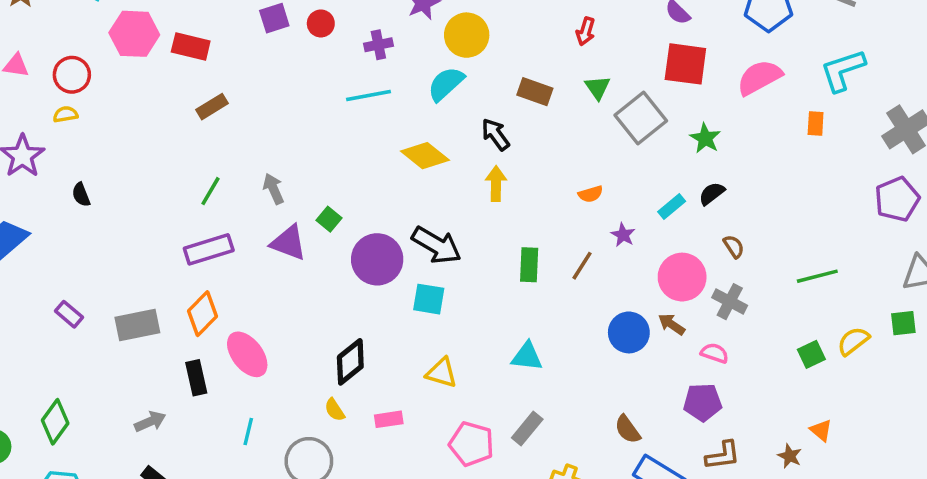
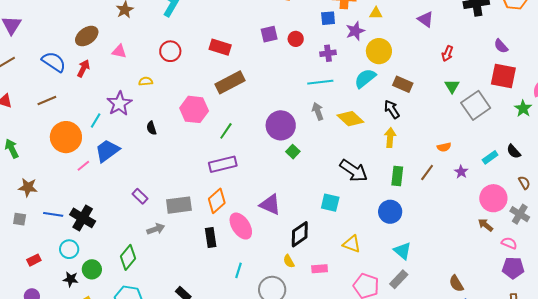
pink hexagon: (134, 34) -> (194, 109), moved
red circle: (72, 75) -> (170, 51), moved
brown rectangle: (535, 92) -> (403, 84), moved
brown rectangle: (212, 107) -> (230, 82), size x1.6
green star: (705, 138) -> (523, 108), moved
gray arrow: (273, 189) -> (318, 111), moved
black semicircle: (712, 194) -> (514, 151), turned -98
purple triangle: (289, 243) -> (270, 205), moved
purple circle: (377, 259) -> (281, 125), moved
green rectangle: (529, 265) -> (397, 176), moved
brown line: (582, 266) -> (427, 173), moved
cyan square: (429, 299) -> (330, 203), moved
blue circle: (629, 332) -> (390, 212), moved
cyan triangle: (527, 356) -> (402, 251), moved, turned 30
purple pentagon: (703, 402) -> (513, 268), moved
gray arrow: (150, 422) -> (156, 229), moved

